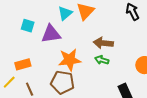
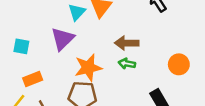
cyan square: (28, 26) -> (21, 46), moved
purple triangle: (51, 34) -> (63, 39), turned -30

